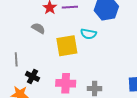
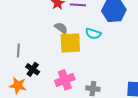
gray semicircle: (38, 28) -> (61, 28), moved
pink cross: (66, 83) -> (65, 80), turned -30

